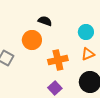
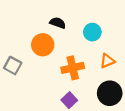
cyan circle: (86, 32) -> (92, 32), moved

